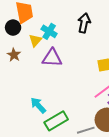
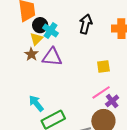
black circle: (13, 28) -> (40, 25), moved
brown star: (14, 55) -> (31, 54), moved

